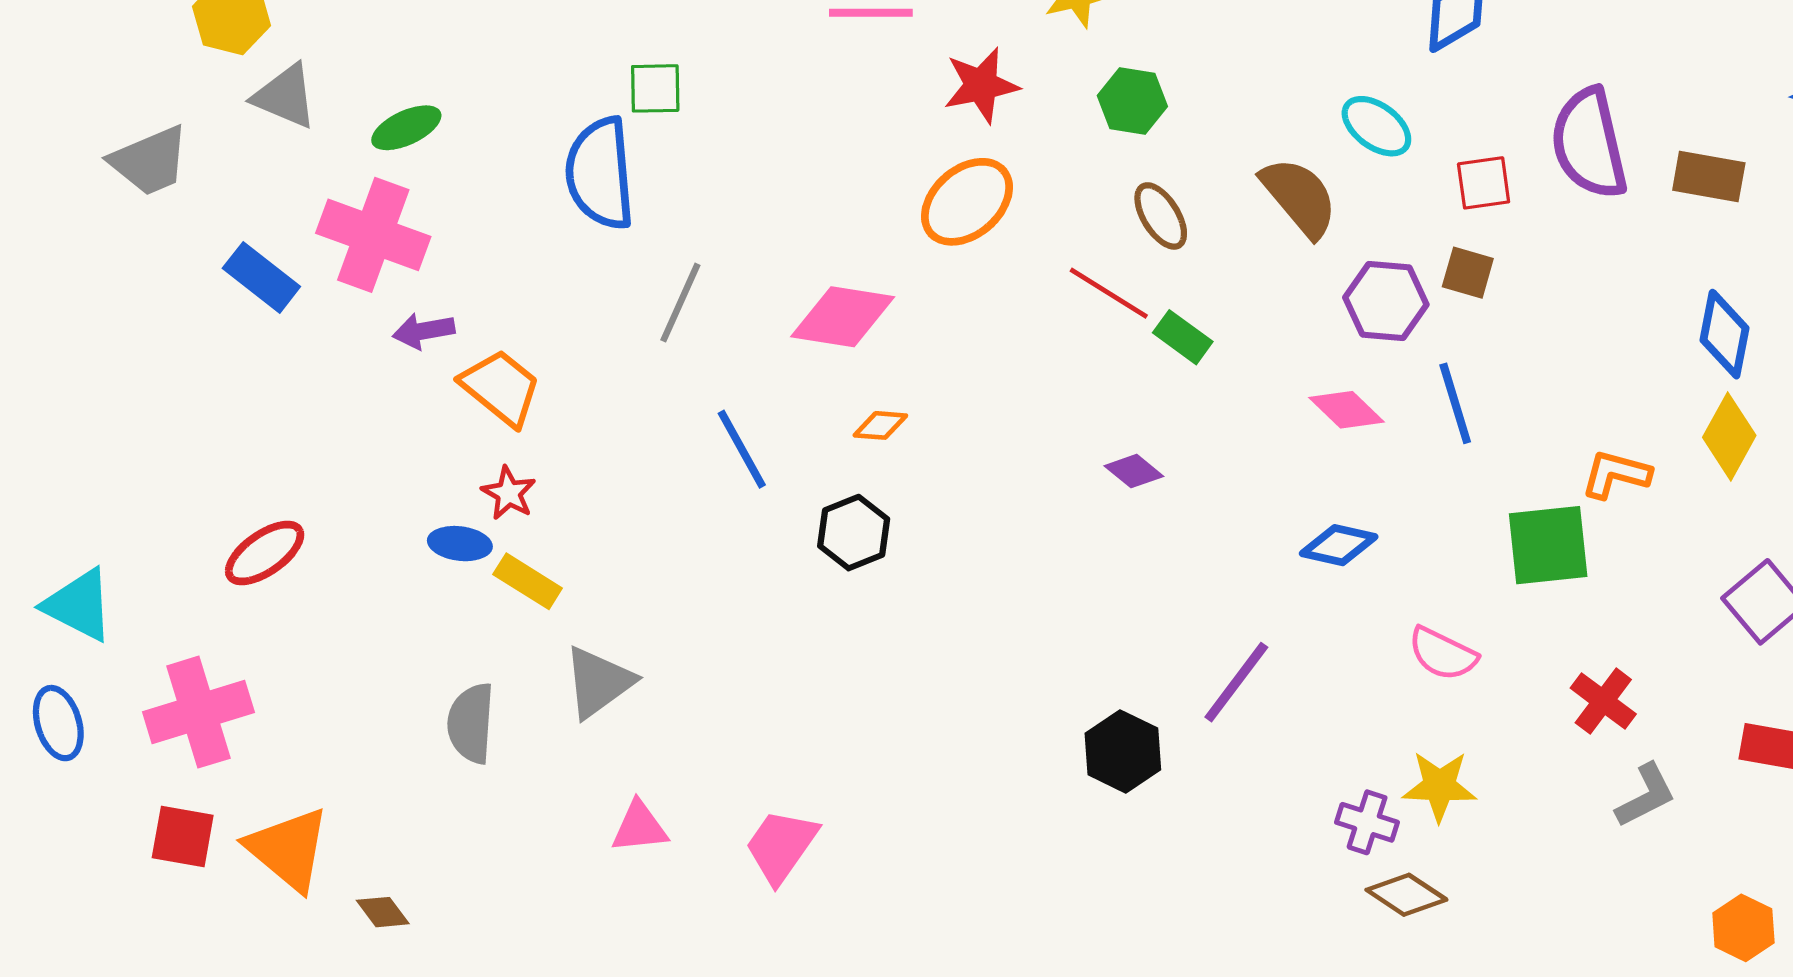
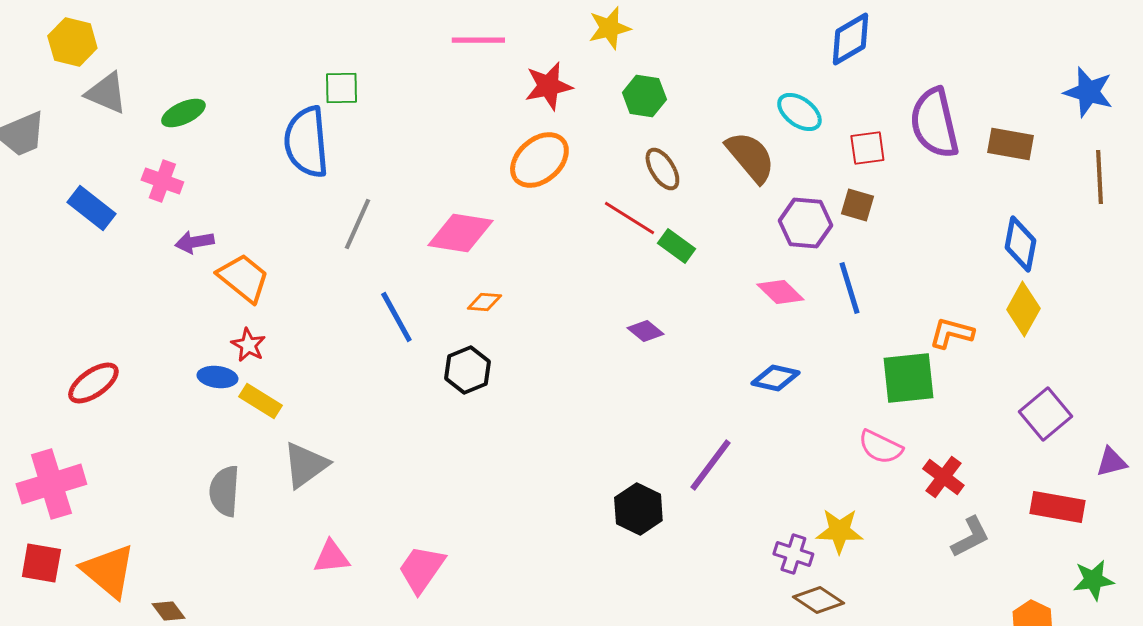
pink cross: (373, 235) -> (162, 181), size x0.6
pink semicircle: (1443, 654) -> (880, 447), moved

